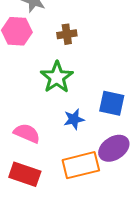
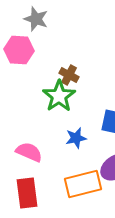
brown cross: (67, 34) -> (69, 75), moved, turned 36
red rectangle: (25, 174) -> (27, 193), turned 64

